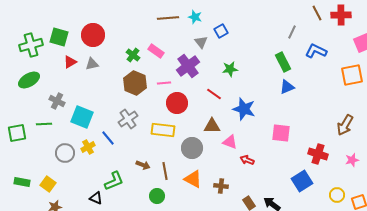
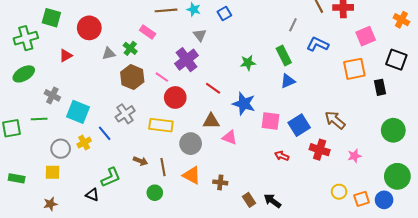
blue square: (221, 31) -> (224, 14), moved
green square: (59, 37) -> (51, 18), moved
pink rectangle: (156, 51) -> (148, 32), moved
gray triangle: (92, 64) -> (109, 53), moved
green star: (230, 69) -> (248, 63), moved
pink line: (164, 83) -> (162, 77), turned 40
brown arrow: (345, 125) -> (335, 120), moved, turned 100
pink square: (281, 133) -> (270, 121), moved
red arrow: (247, 160) -> (282, 156), moved
blue square: (302, 181) -> (299, 125), moved
yellow square: (48, 184) -> (52, 172), moved, turned -35

